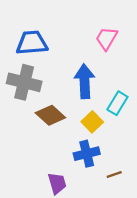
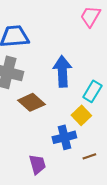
pink trapezoid: (106, 38) -> (90, 16), moved
yellow square: (92, 122) -> (81, 115), moved

